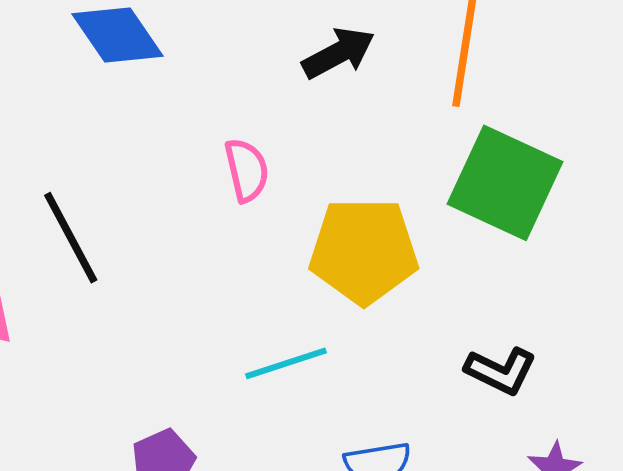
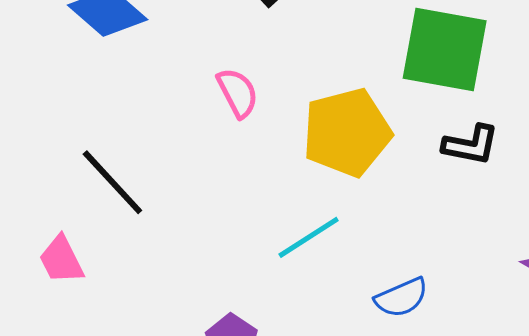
black L-shape: (501, 371) -> (471, 145), moved

